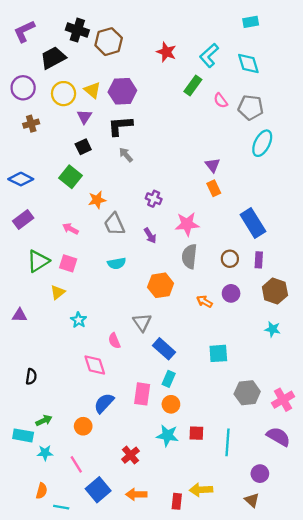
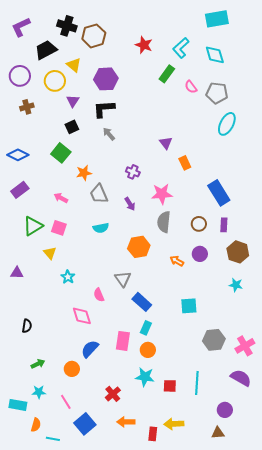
cyan rectangle: (251, 22) -> (217, 19), size x1.6
yellow triangle: (92, 90) -> (74, 65), moved
purple triangle: (213, 165) -> (166, 143), moved
yellow triangle: (58, 292) -> (50, 253), turned -32
red square: (196, 433) -> (170, 386), moved
cyan rectangle: (23, 435) -> (18, 405), moved
orange arrow: (136, 494) -> (126, 422), moved
brown triangle: (252, 500) -> (218, 433), turned -48

